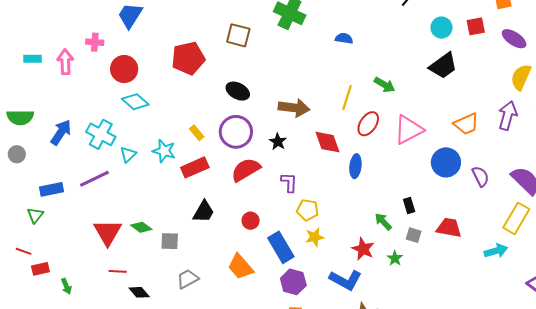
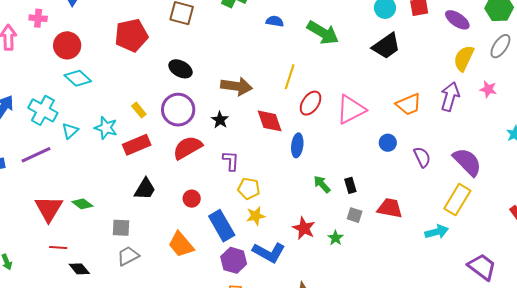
blue semicircle: (344, 38) -> (275, 21), moved
green arrow: (385, 85) -> (323, 33), moved, size x1.5
blue circle: (446, 162) -> (388, 143), size x0.6
green arrow: (383, 222) -> (322, 184), moved
gray square: (170, 241) -> (121, 228), moved
blue L-shape: (346, 280) -> (269, 252), moved

